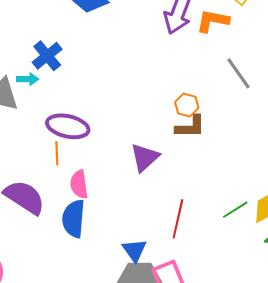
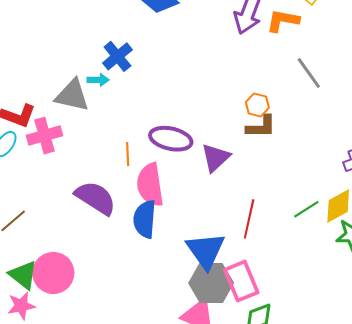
purple ellipse: (68, 126) -> (171, 139), moved
pink semicircle: (79, 184) -> (150, 185), size x1.5
blue triangle: (134, 250) -> (206, 250), size x1.6

